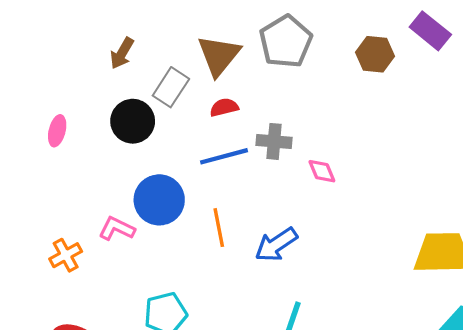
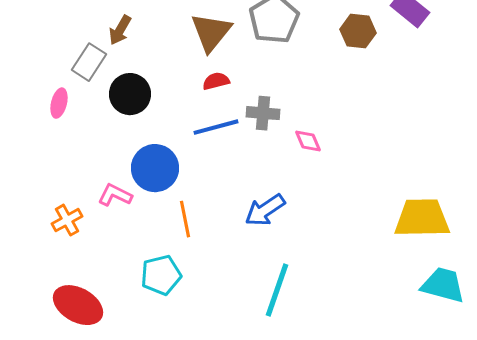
gray rectangle: (171, 87) -> (89, 62), moved
orange line: (219, 228) -> (185, 219), moved

